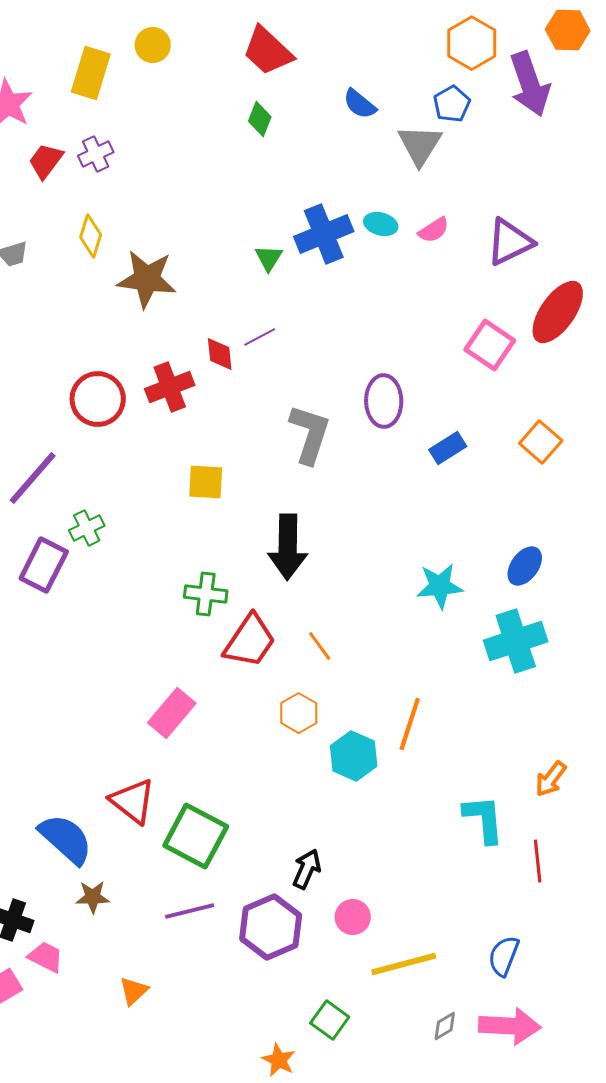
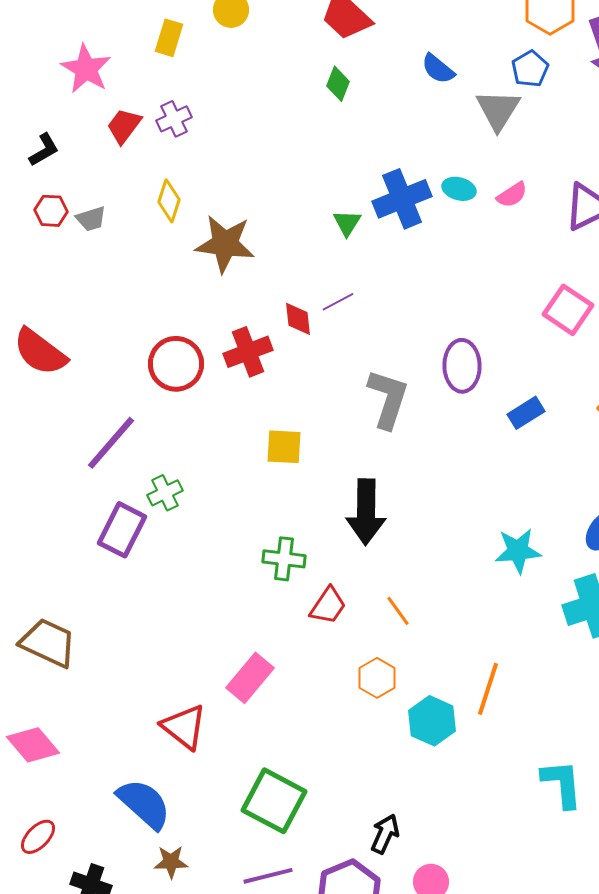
yellow rectangle: (91, 73) -> (169, 38), size x0.7
red trapezoid: (250, 641) -> (328, 606), size x0.7
red triangle: (133, 801) -> (184, 727), moved

